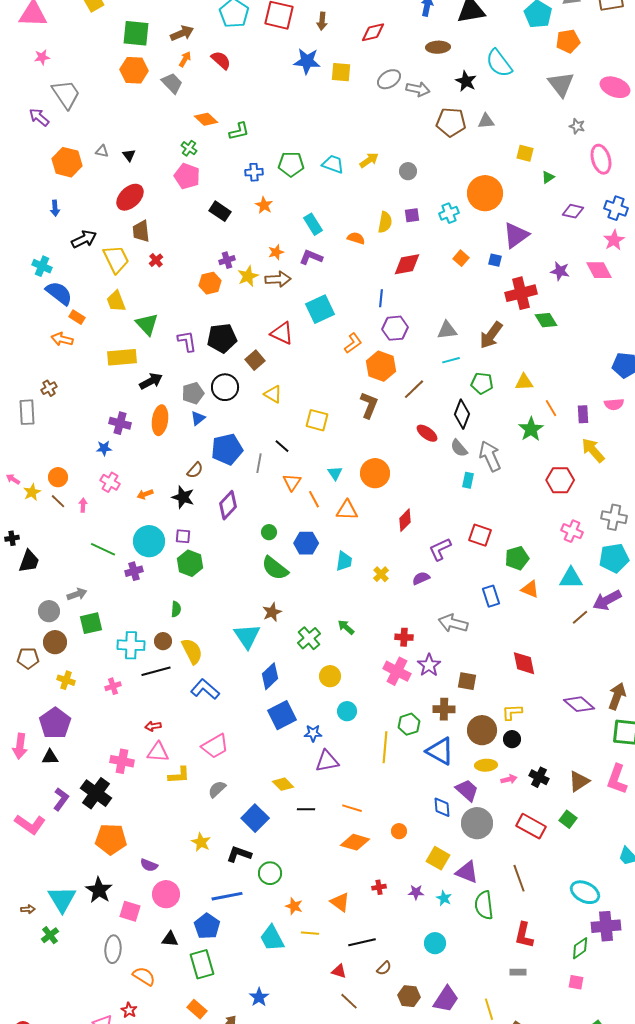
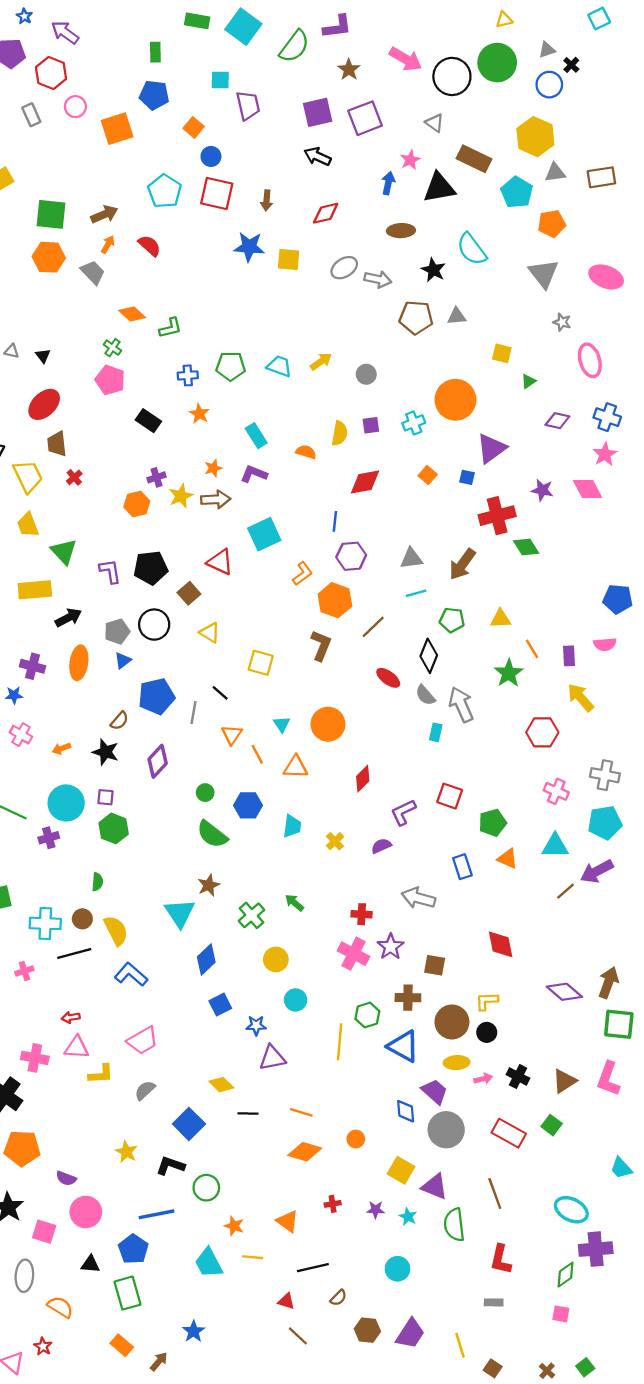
blue square: (282, 715) -> (220, 1005), size x0.7

